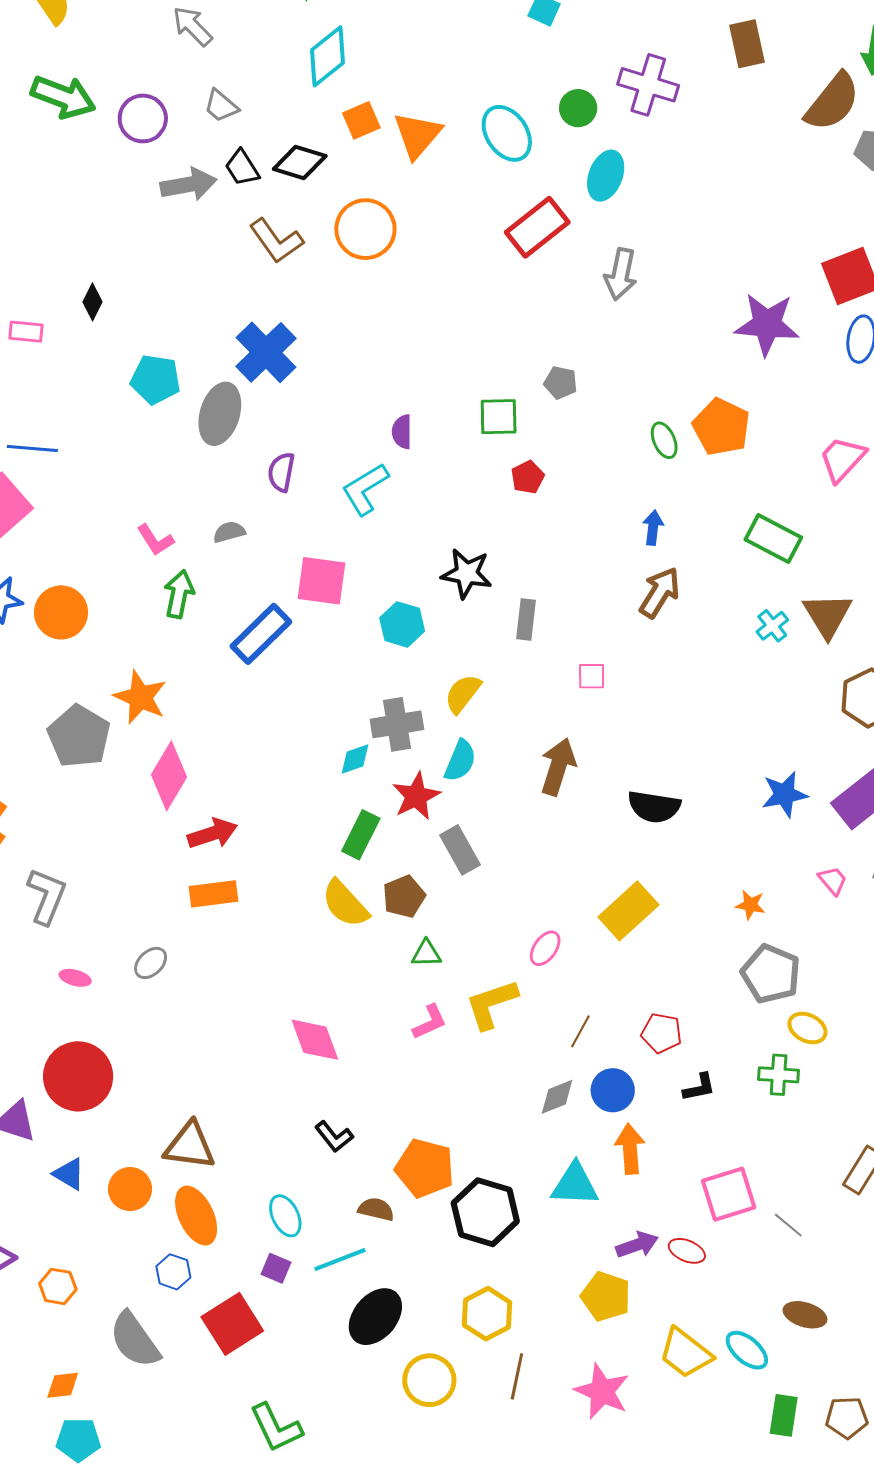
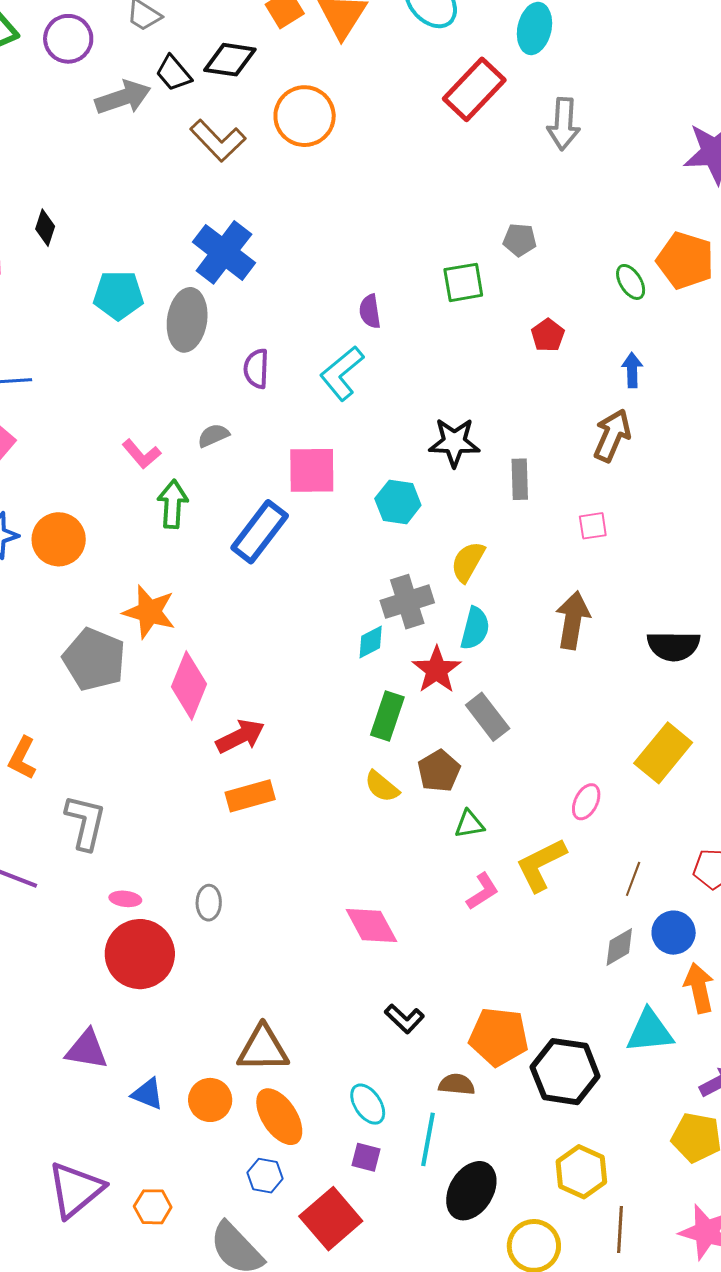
red pentagon: (528, 477) -> (548, 335), moved
brown arrow: (660, 592) -> (612, 435), moved
yellow semicircle: (345, 904) -> (382, 787), size x0.7
gray ellipse: (151, 963) -> (209, 903), moved, turned -36
red circle: (78, 1076) -> (140, 954), moved
cyan line: (340, 1259) -> (428, 1139), turned -50

